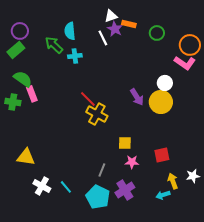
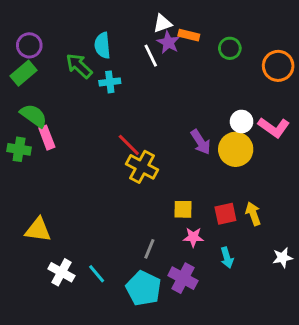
pink L-shape: (185, 63) -> (274, 127), moved
red square: (162, 155) -> (225, 214), moved
yellow arrow: (173, 181) -> (253, 214), moved
purple cross: (125, 190) -> (183, 278), turned -30
cyan arrow: (163, 195) -> (227, 258), moved, turned -88

